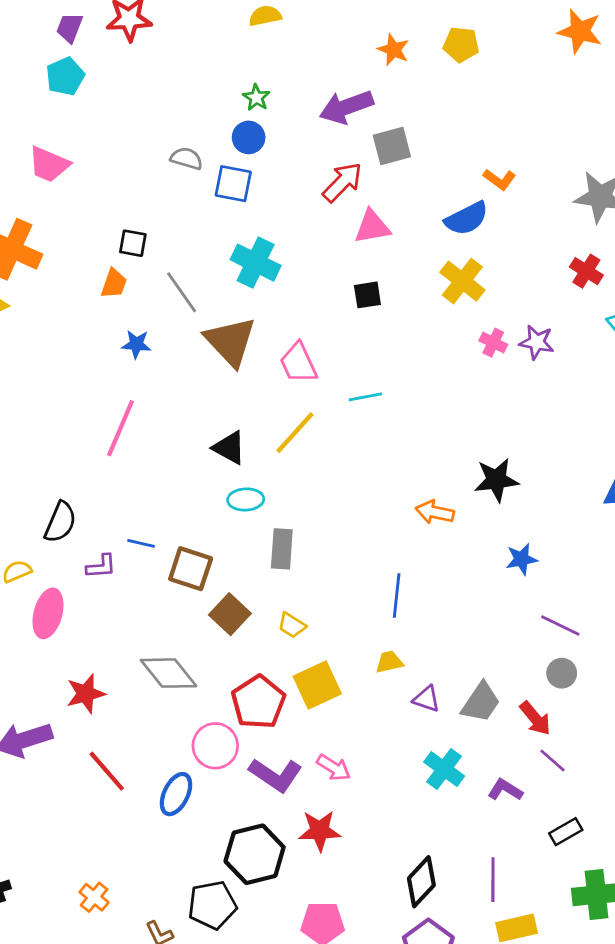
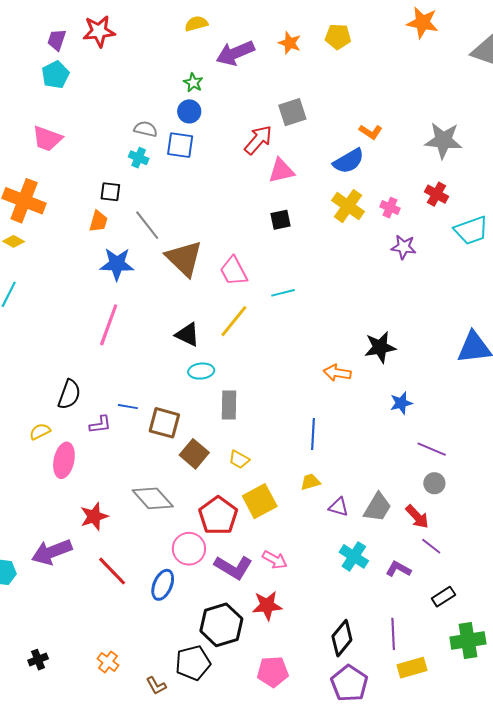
purple arrow: (346, 107) -> (235, 53), moved
cyan cross: (256, 263) -> (139, 158), moved, size x0.6
pink cross: (493, 343) -> (390, 208), moved
blue star: (136, 344) -> (117, 264), size x1.6

